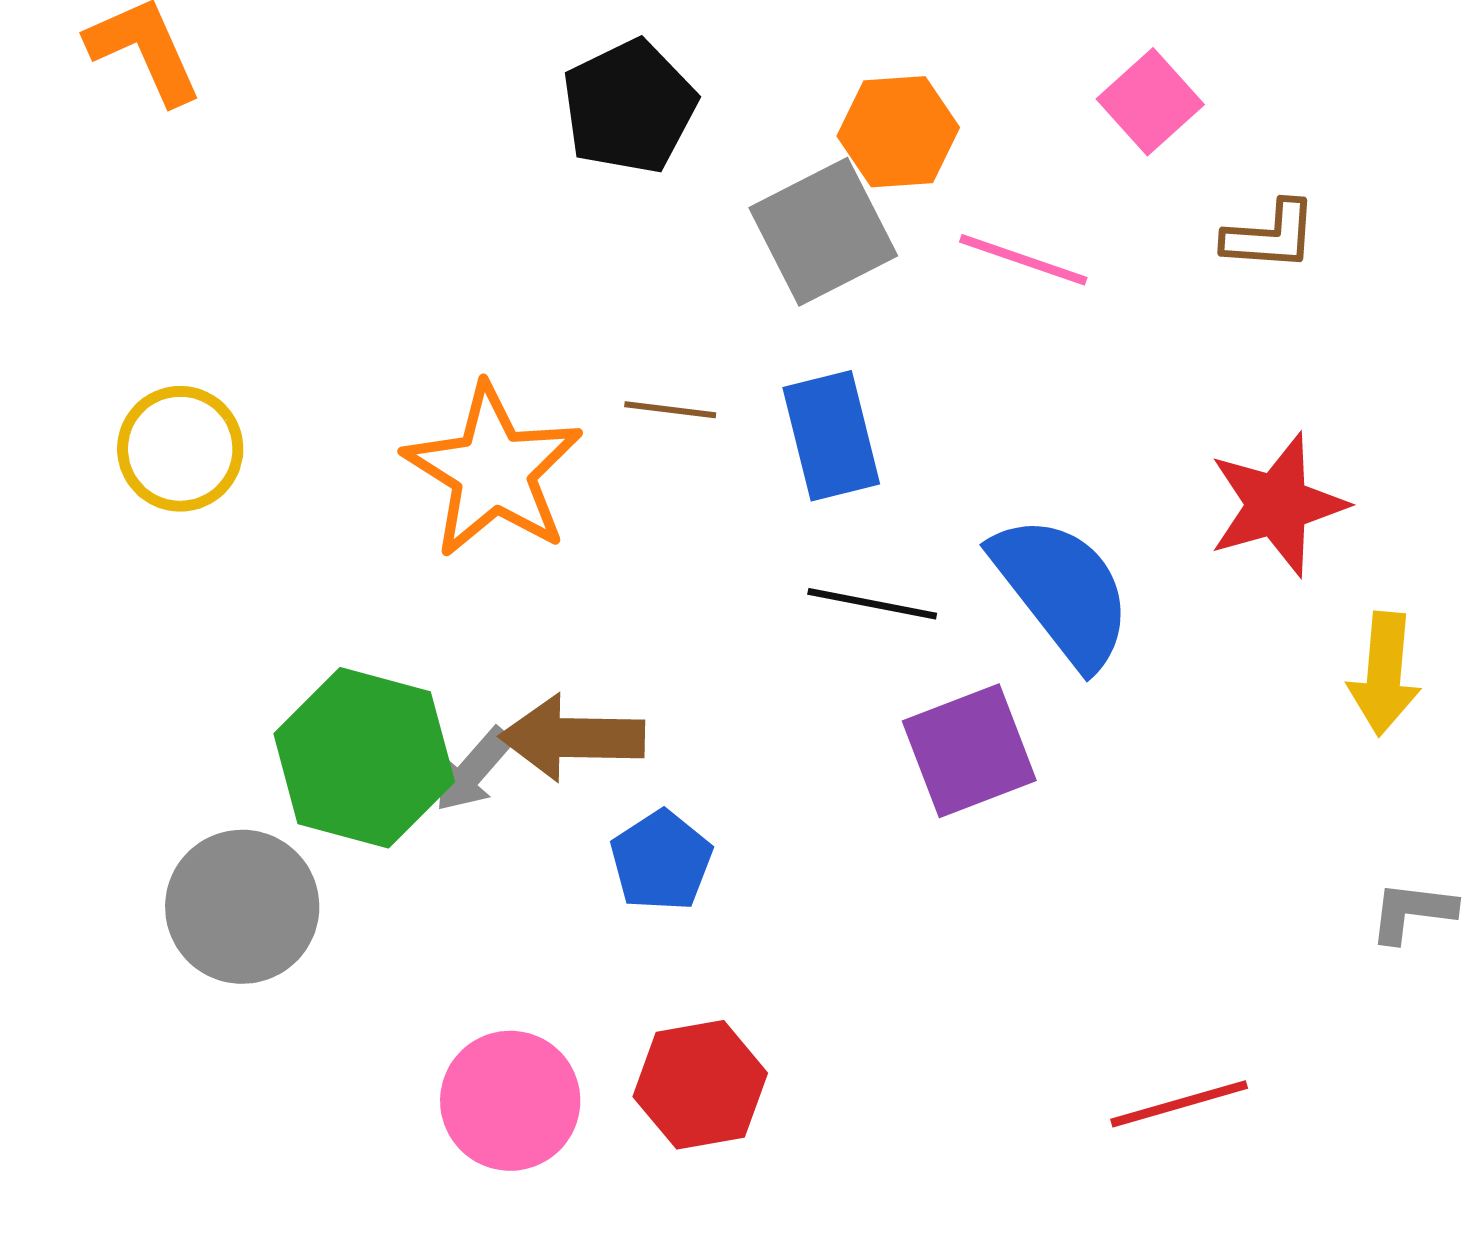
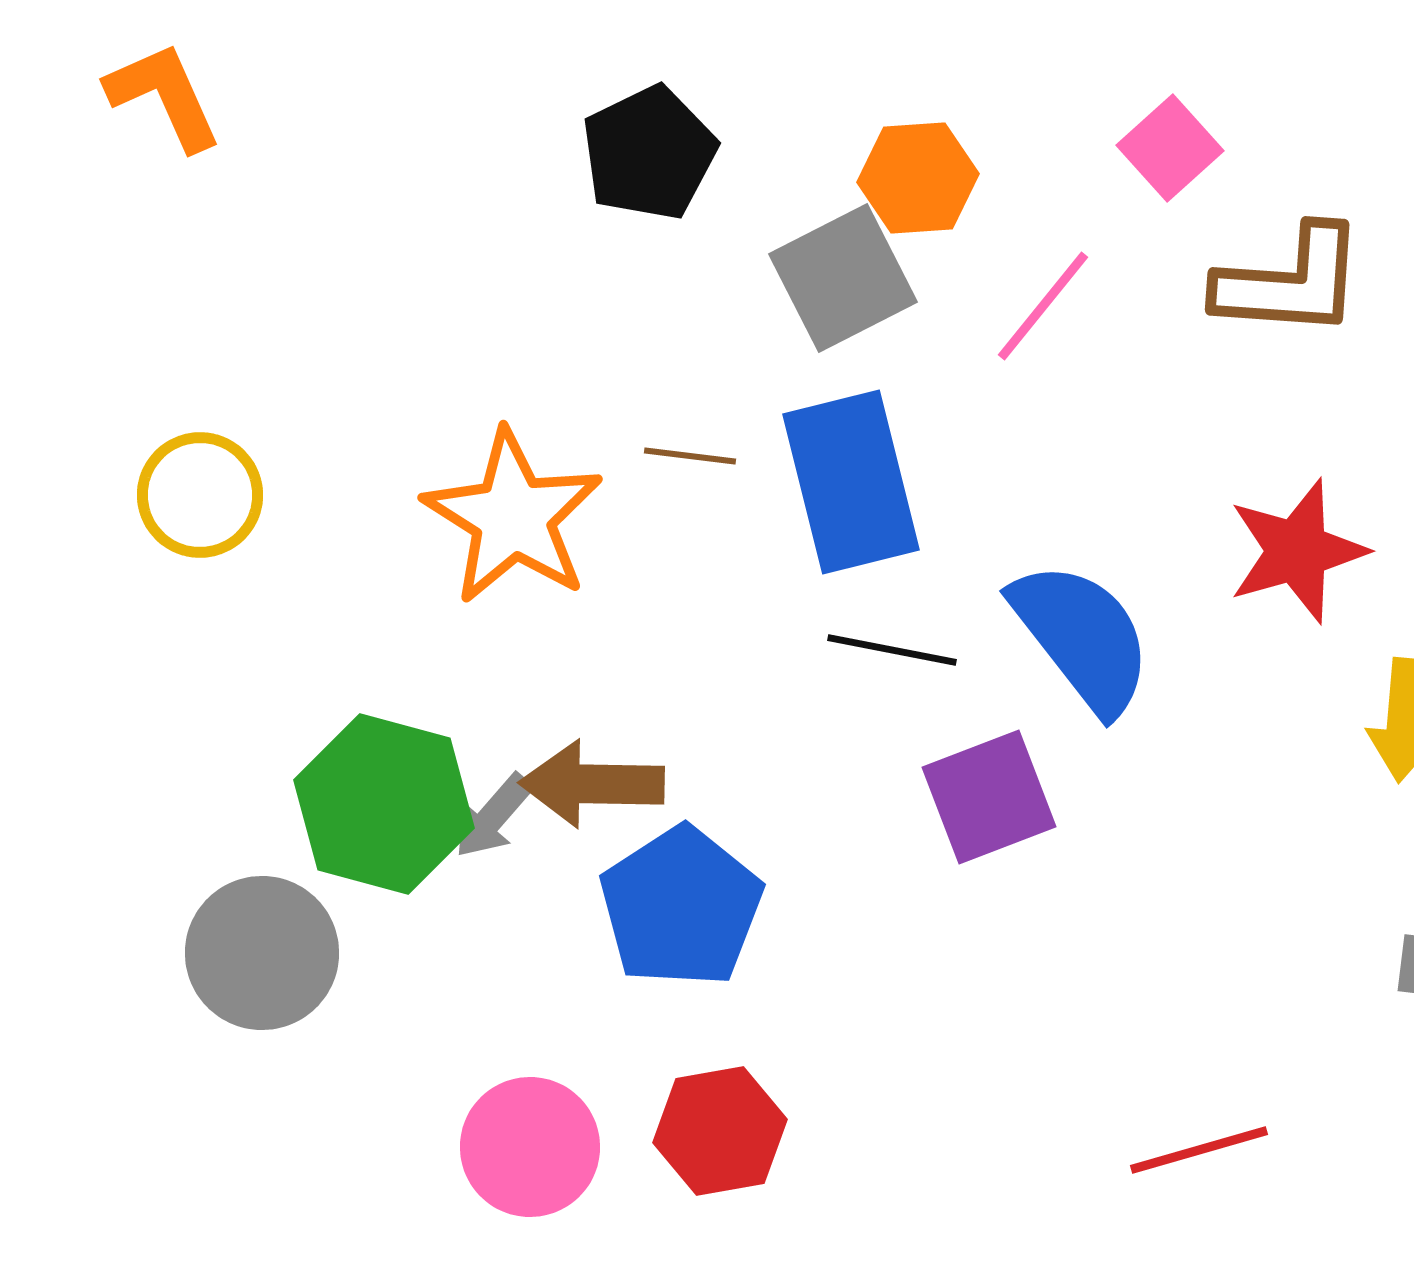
brown L-shape: (1270, 236) -> (1290, 282), size x1.6
pink line: (1023, 260) -> (1043, 306), turned -70
blue rectangle: (831, 436) -> (851, 482), size x1.4
blue pentagon: (661, 861) -> (681, 907), size x1.6

